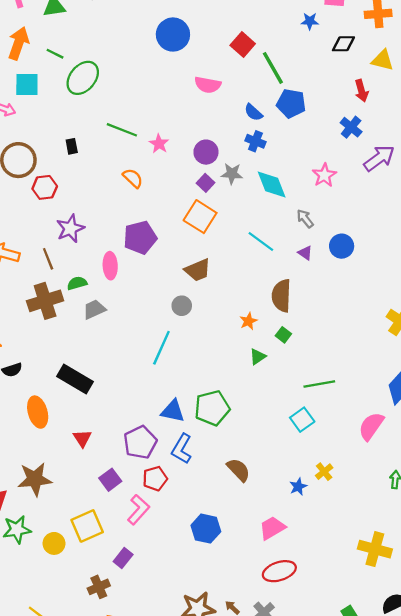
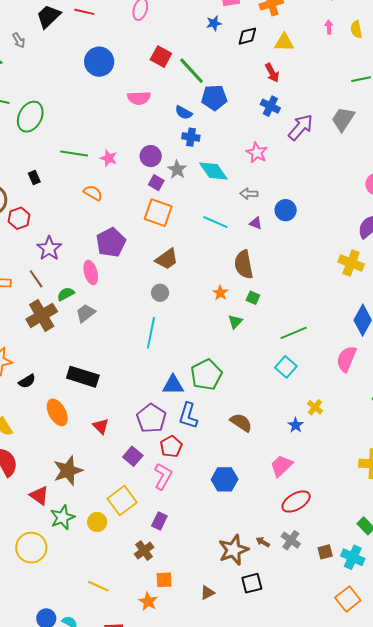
gray star: (232, 174) -> (177, 170), turned -30
gray arrow: (305, 219) -> (249, 194), turned -36

